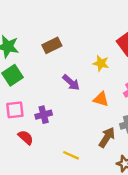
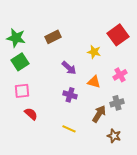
purple cross: (44, 115) -> (70, 95), moved, turned 32

